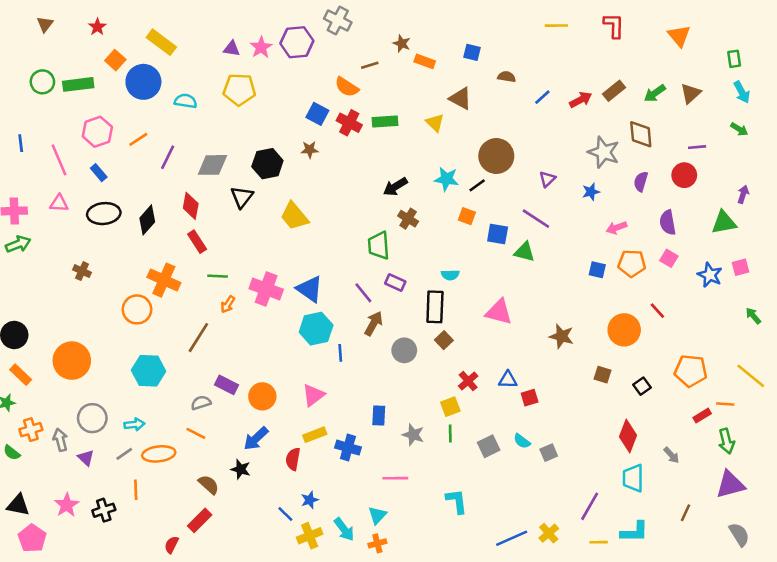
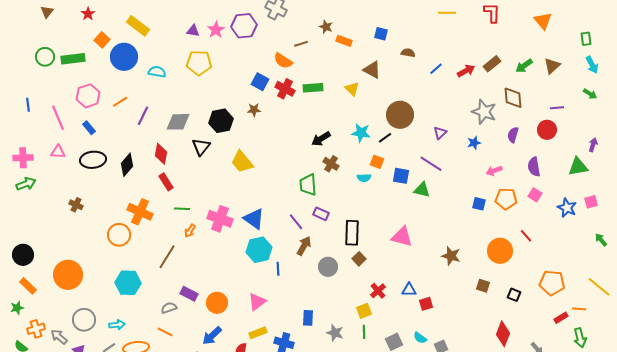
cyan semicircle: (450, 275) -> (364, 178), moved
black square: (642, 386) -> (514, 295), turned -32
gray arrow: (60, 440) -> (59, 337), turned -36

